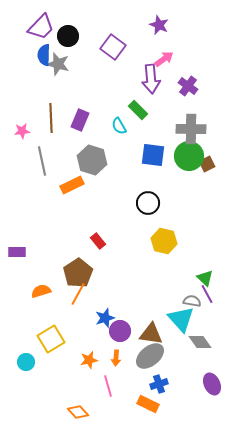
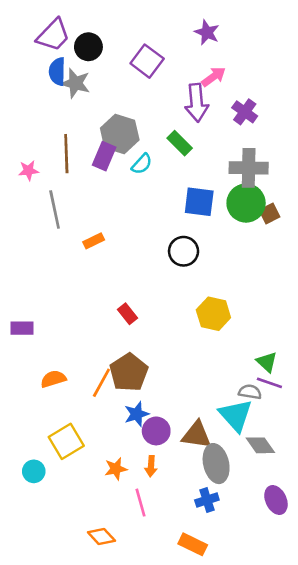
cyan semicircle: (119, 126) -> (142, 164), moved, turned -108
gray hexagon: (92, 160) -> (120, 134), moved
orange rectangle: (72, 185) -> (94, 241), size x0.7
black circle: (148, 203) -> (184, 251), moved
brown pentagon: (78, 273) -> (129, 372), moved
purple line: (207, 294) -> (269, 383), turned -42
gray ellipse: (150, 356) -> (216, 464), moved, turned -64
orange rectangle: (148, 404) -> (193, 544), moved

